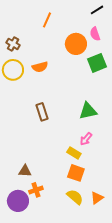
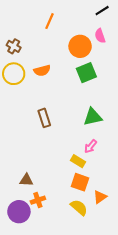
green square: (97, 63) -> (86, 73), moved
orange triangle: (97, 198) -> (100, 197), moved

